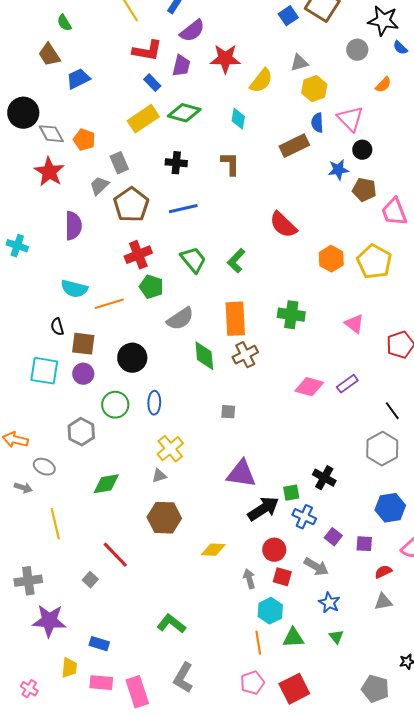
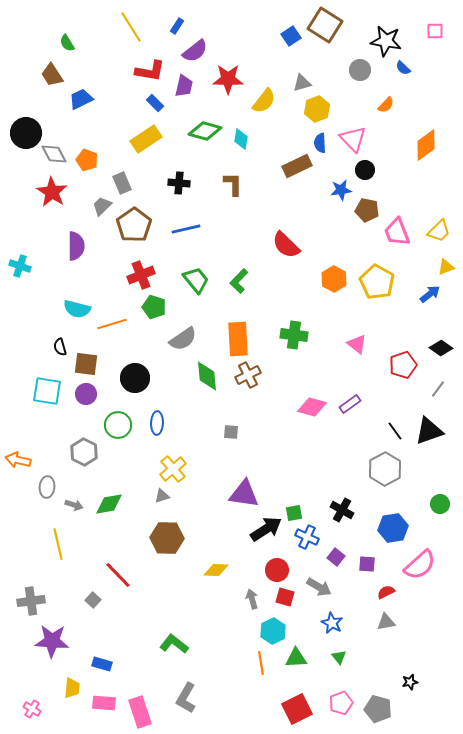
green diamond: (184, 113) -> (205, 131), moved
gray ellipse: (44, 467) -> (47, 487), turned 70
black cross: (324, 478) -> (342, 510), moved
gray arrow: (23, 488) -> (74, 505), moved
pink pentagon: (252, 683) -> (341, 703), moved

